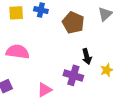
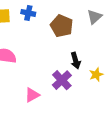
purple cross: (73, 75) -> (62, 80), turned 30

